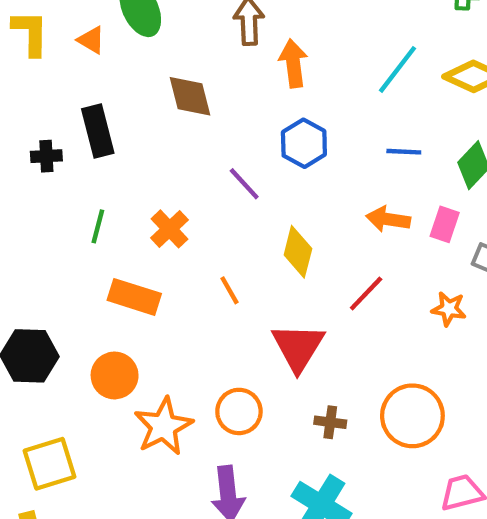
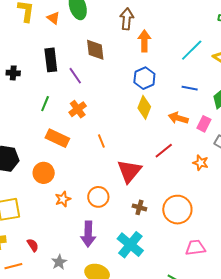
black cross: (46, 156) -> (13, 73), moved
purple line: (244, 184) -> (75, 76), moved
yellow diamond: (298, 252) -> (144, 107), moved
orange star: (163, 426) -> (63, 199), size x0.6

